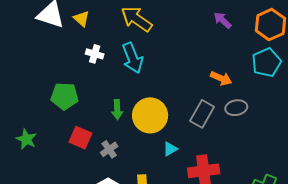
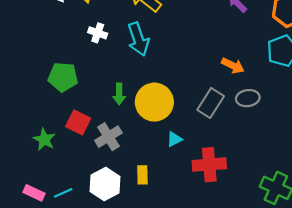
green star: (26, 139) -> (44, 139), moved
gray cross: (109, 149) -> (108, 137), size x1.4

